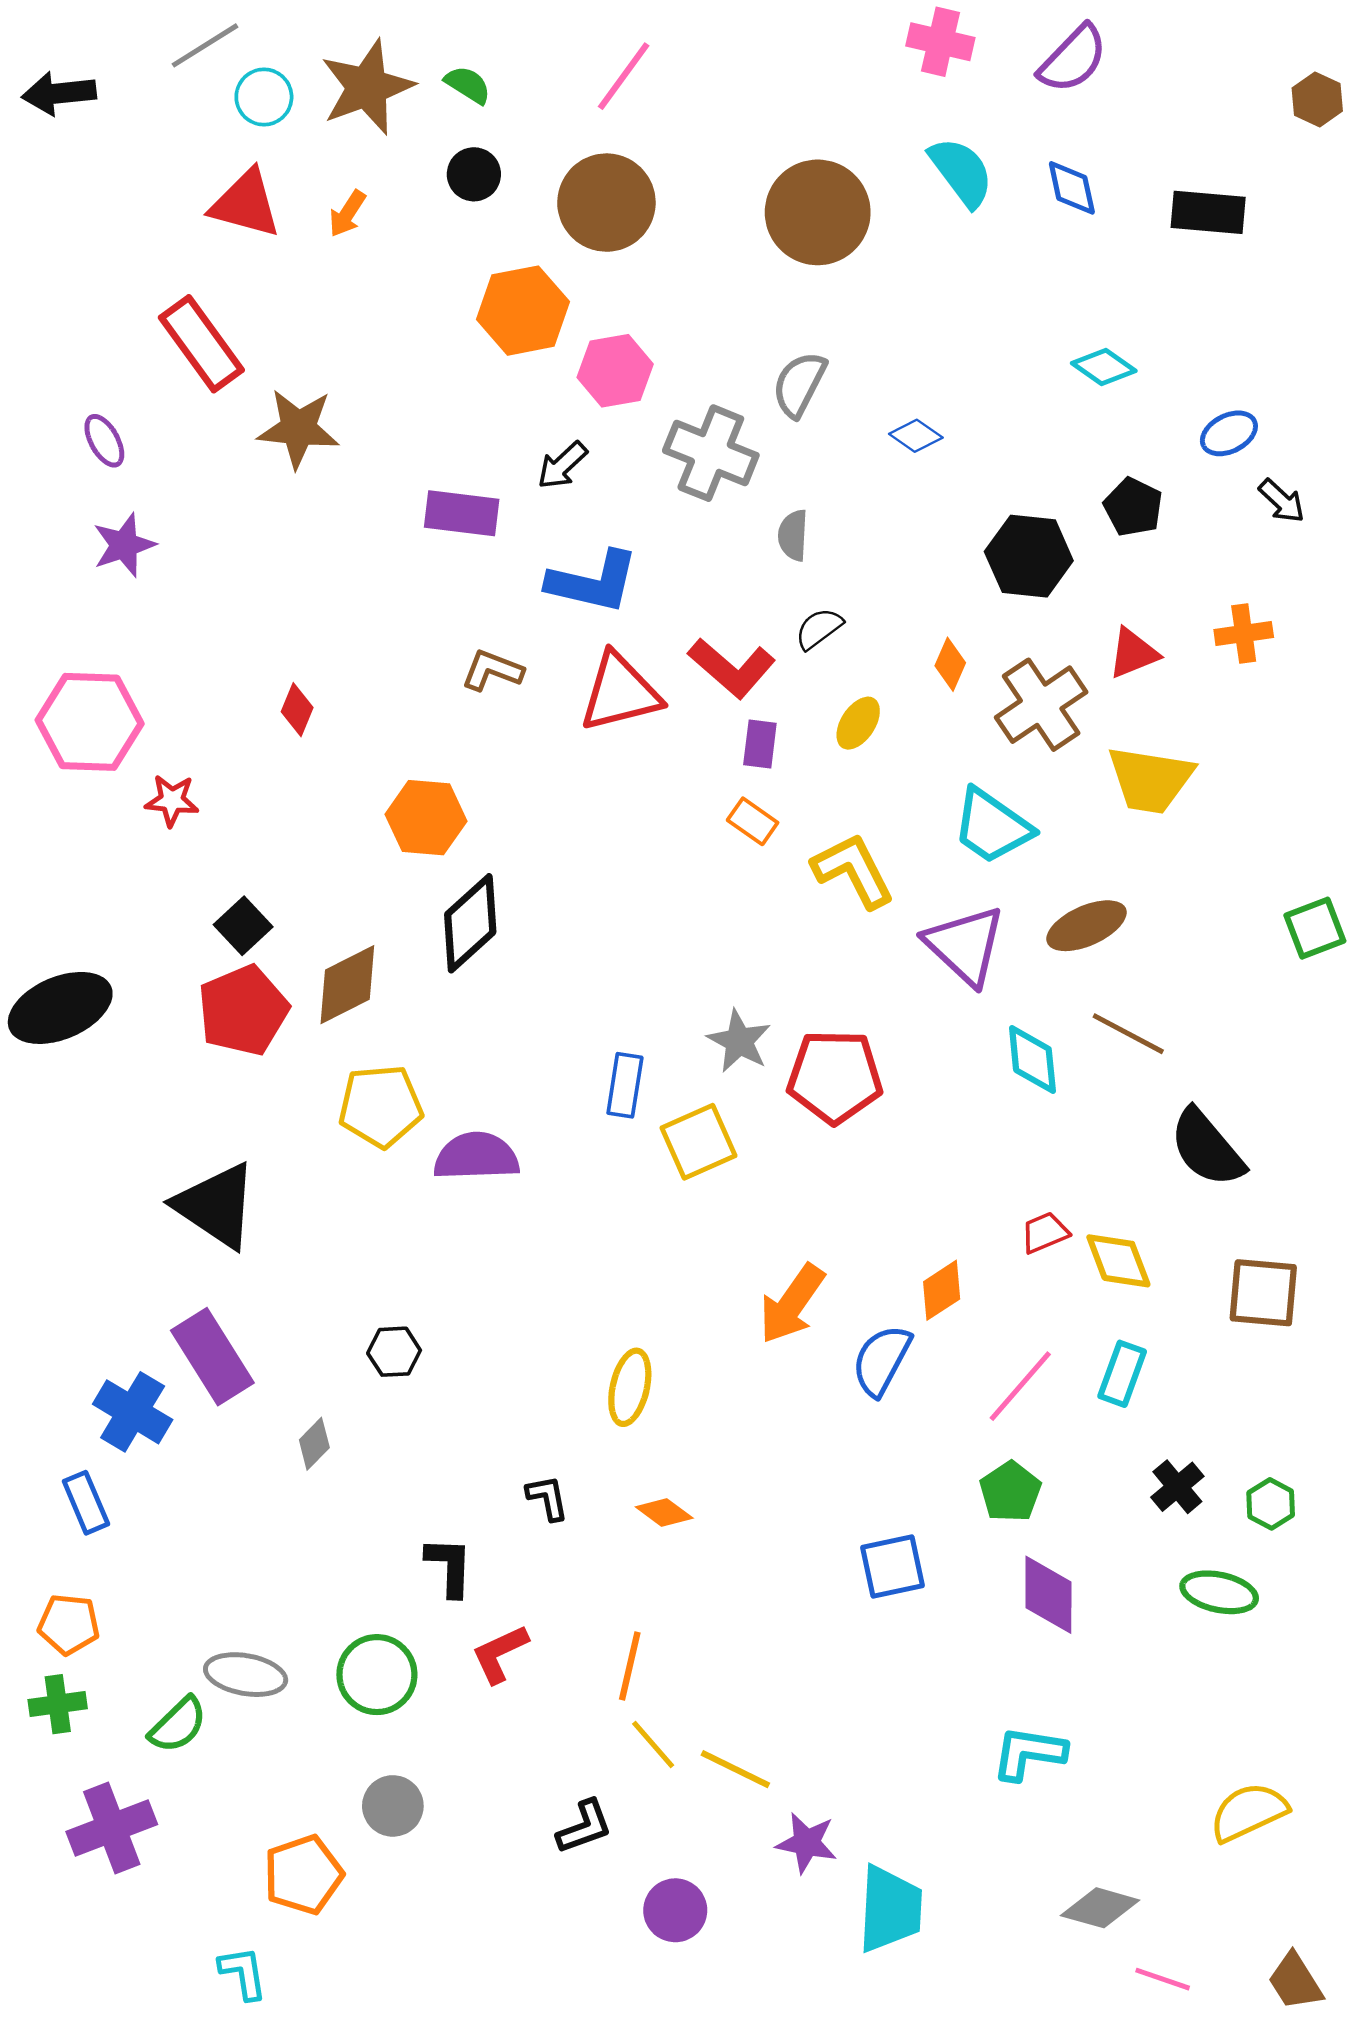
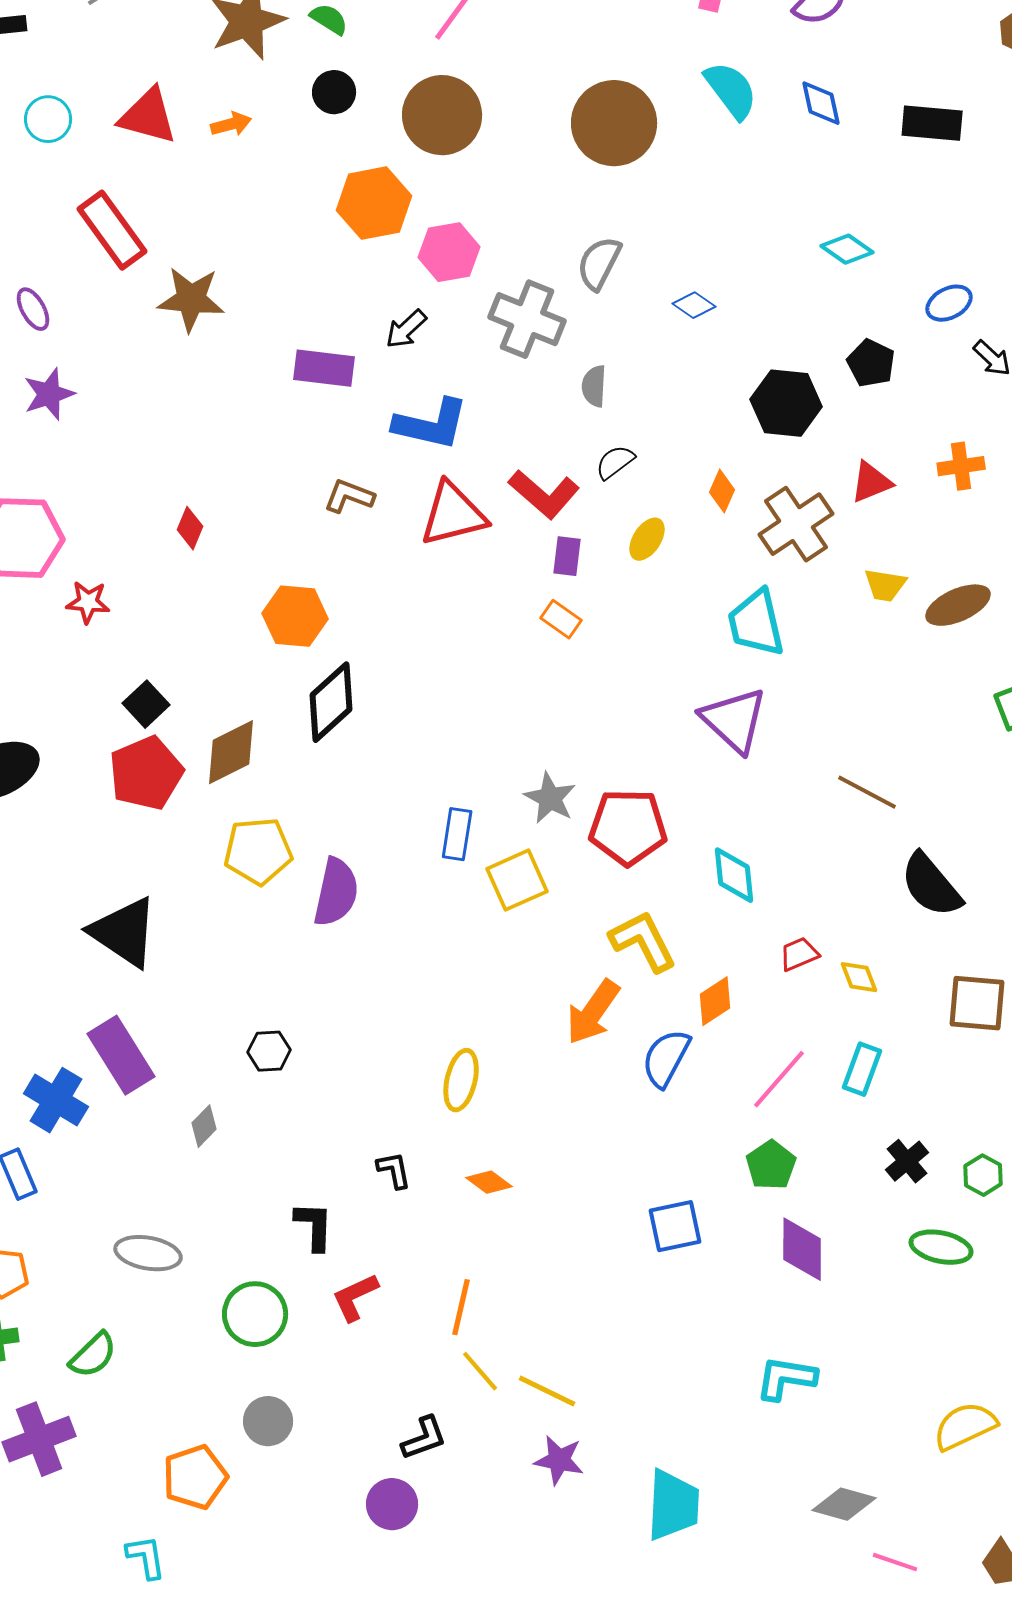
cyan circle: (264, 97) -> (48, 119), moved
orange arrow: (347, 214) -> (231, 124), turned -138
yellow trapezoid: (1150, 780) -> (885, 585), size x0.6
cyan trapezoid: (992, 826) -> (756, 623), turned 42
yellow L-shape: (853, 870) -> (643, 941), moved
brown ellipse: (1087, 926) -> (958, 605), moved
cyan diamond: (1032, 1060) -> (734, 875), moved
purple semicircle: (476, 1156) -> (336, 892), turned 104
yellow diamond: (1118, 1261) -> (859, 977), size x0.7
gray ellipse: (246, 1675) -> (148, 1253), moved
purple star: (807, 1843) -> (559, 1460), moved
purple circle: (675, 1910) -> (392, 1504), moved

